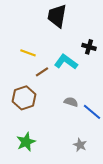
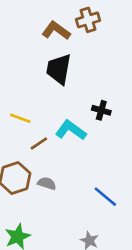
gray semicircle: (71, 102) -> (47, 183), moved

